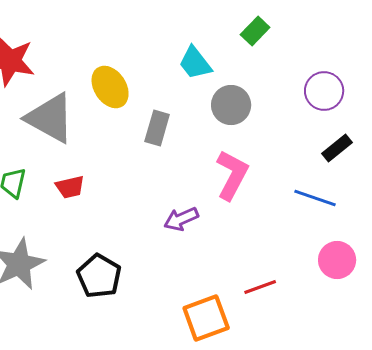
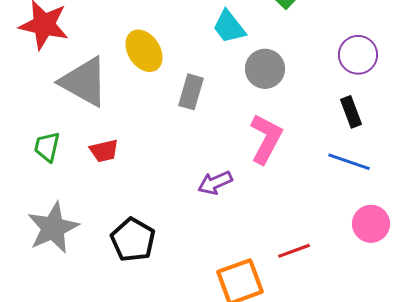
black rectangle: (337, 148) -> (351, 112), moved, turned -72

